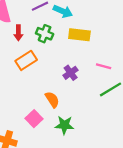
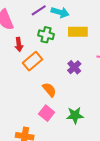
red arrow: (18, 33) -> (19, 44), moved
orange semicircle: (52, 100) -> (49, 90), moved

